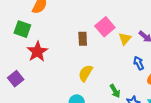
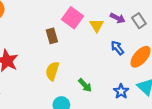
yellow semicircle: (85, 73) -> (52, 71), moved
green arrow: (115, 91) -> (85, 85), moved

